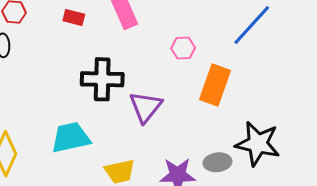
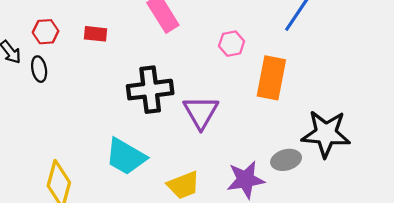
red rectangle: (74, 18) -> (96, 34), moved
cyan trapezoid: (71, 138) -> (126, 157), turned -129

